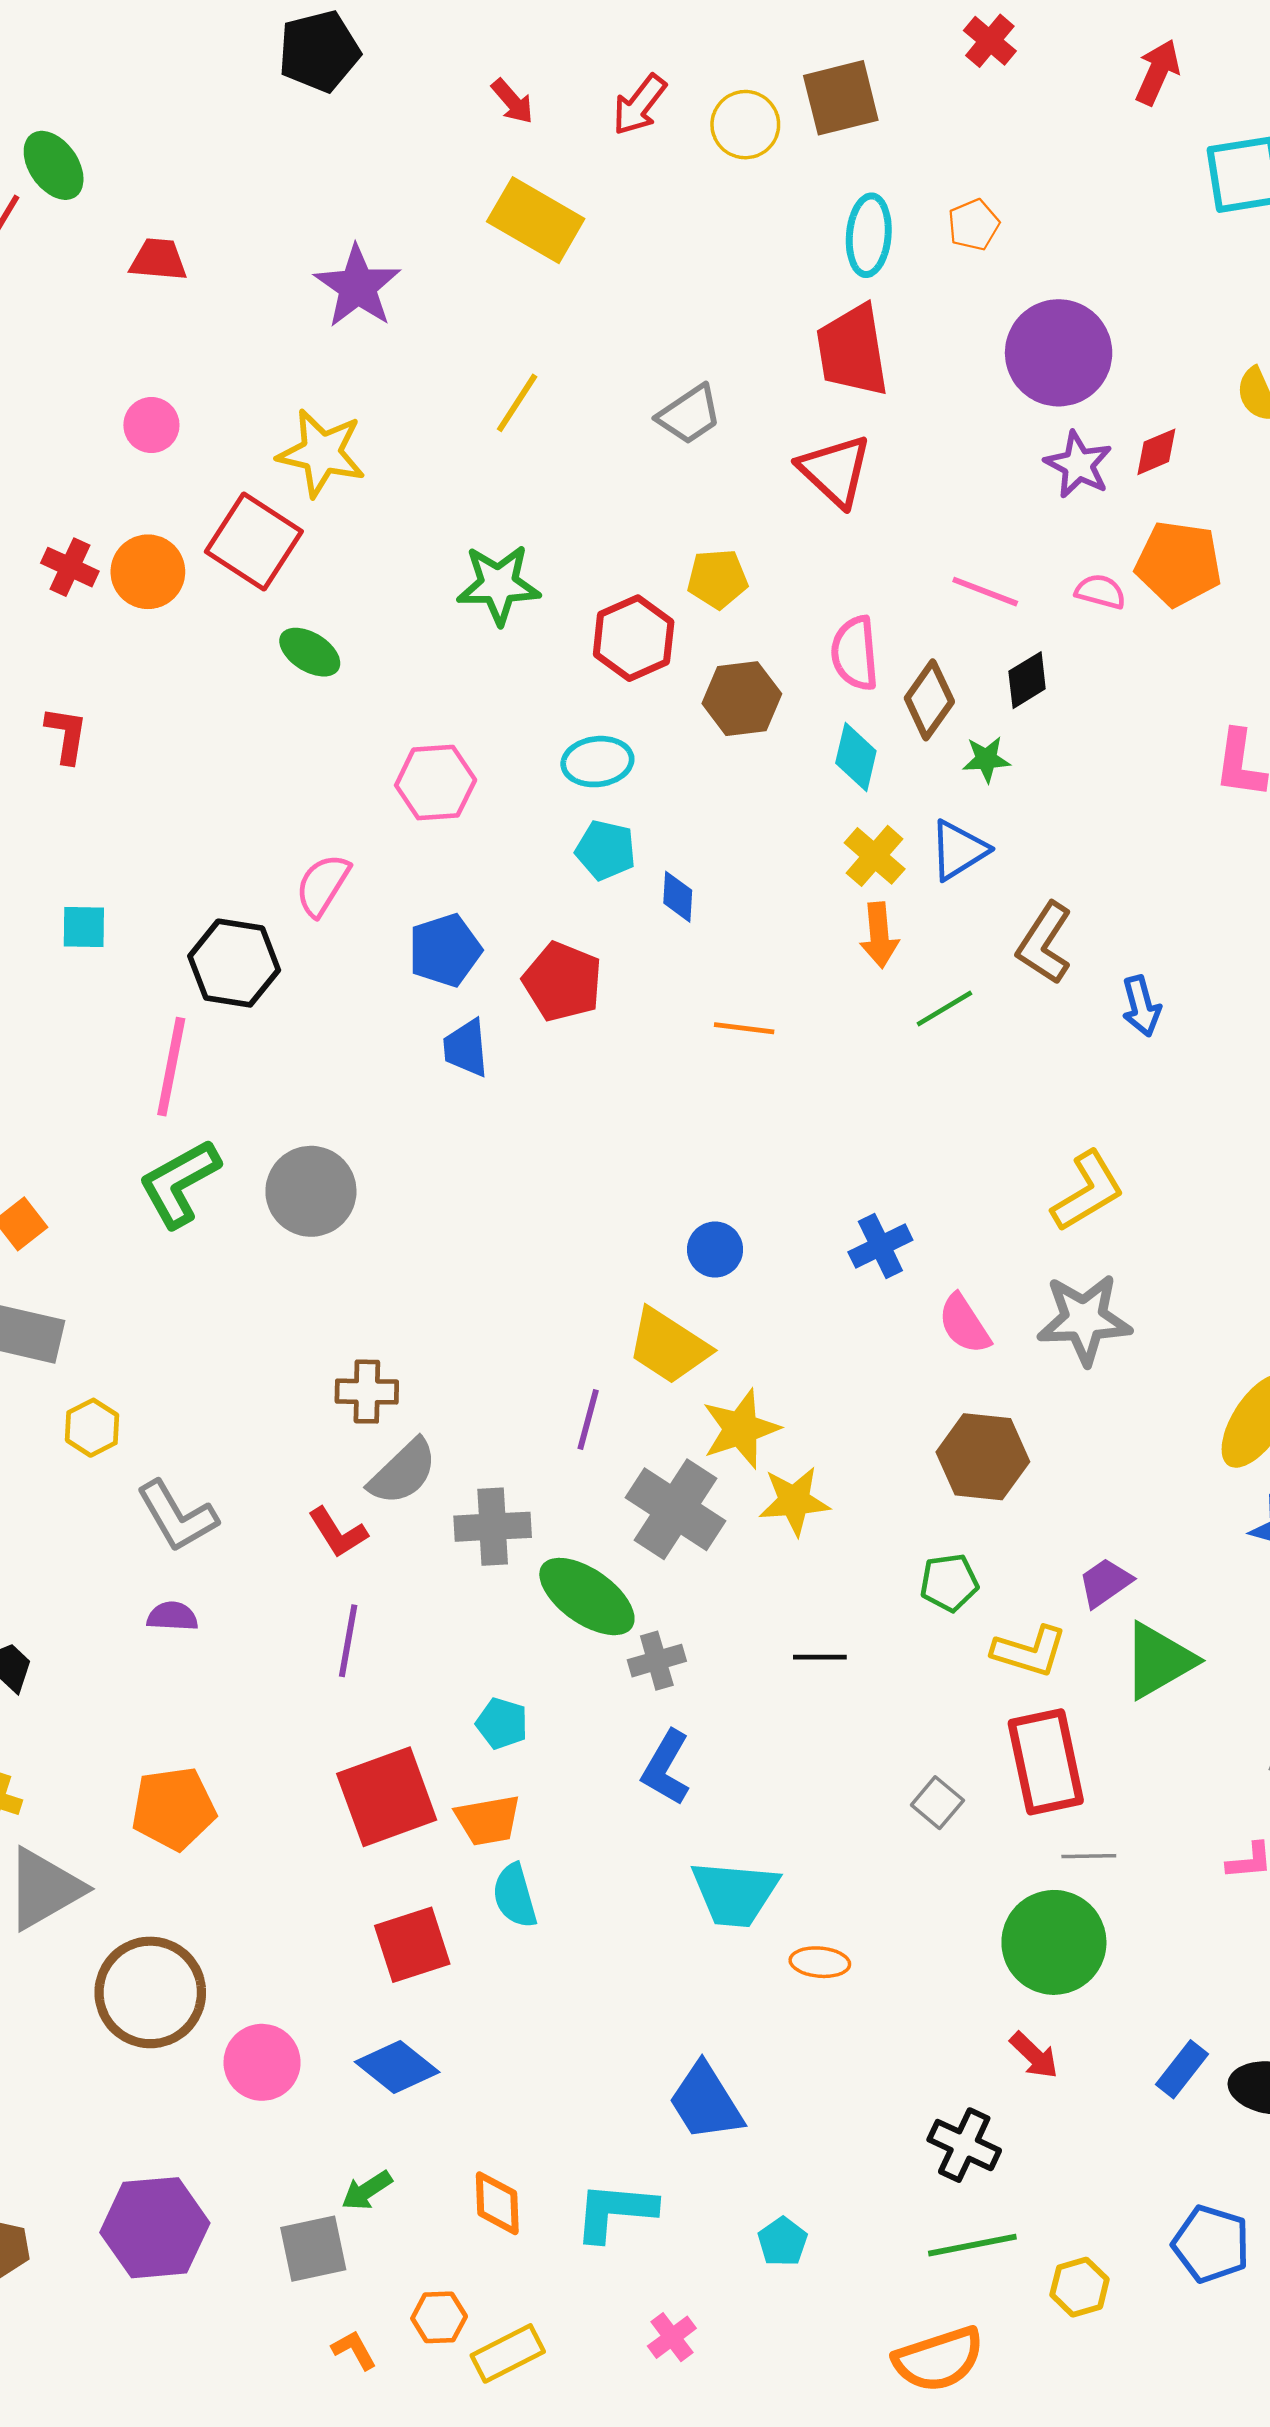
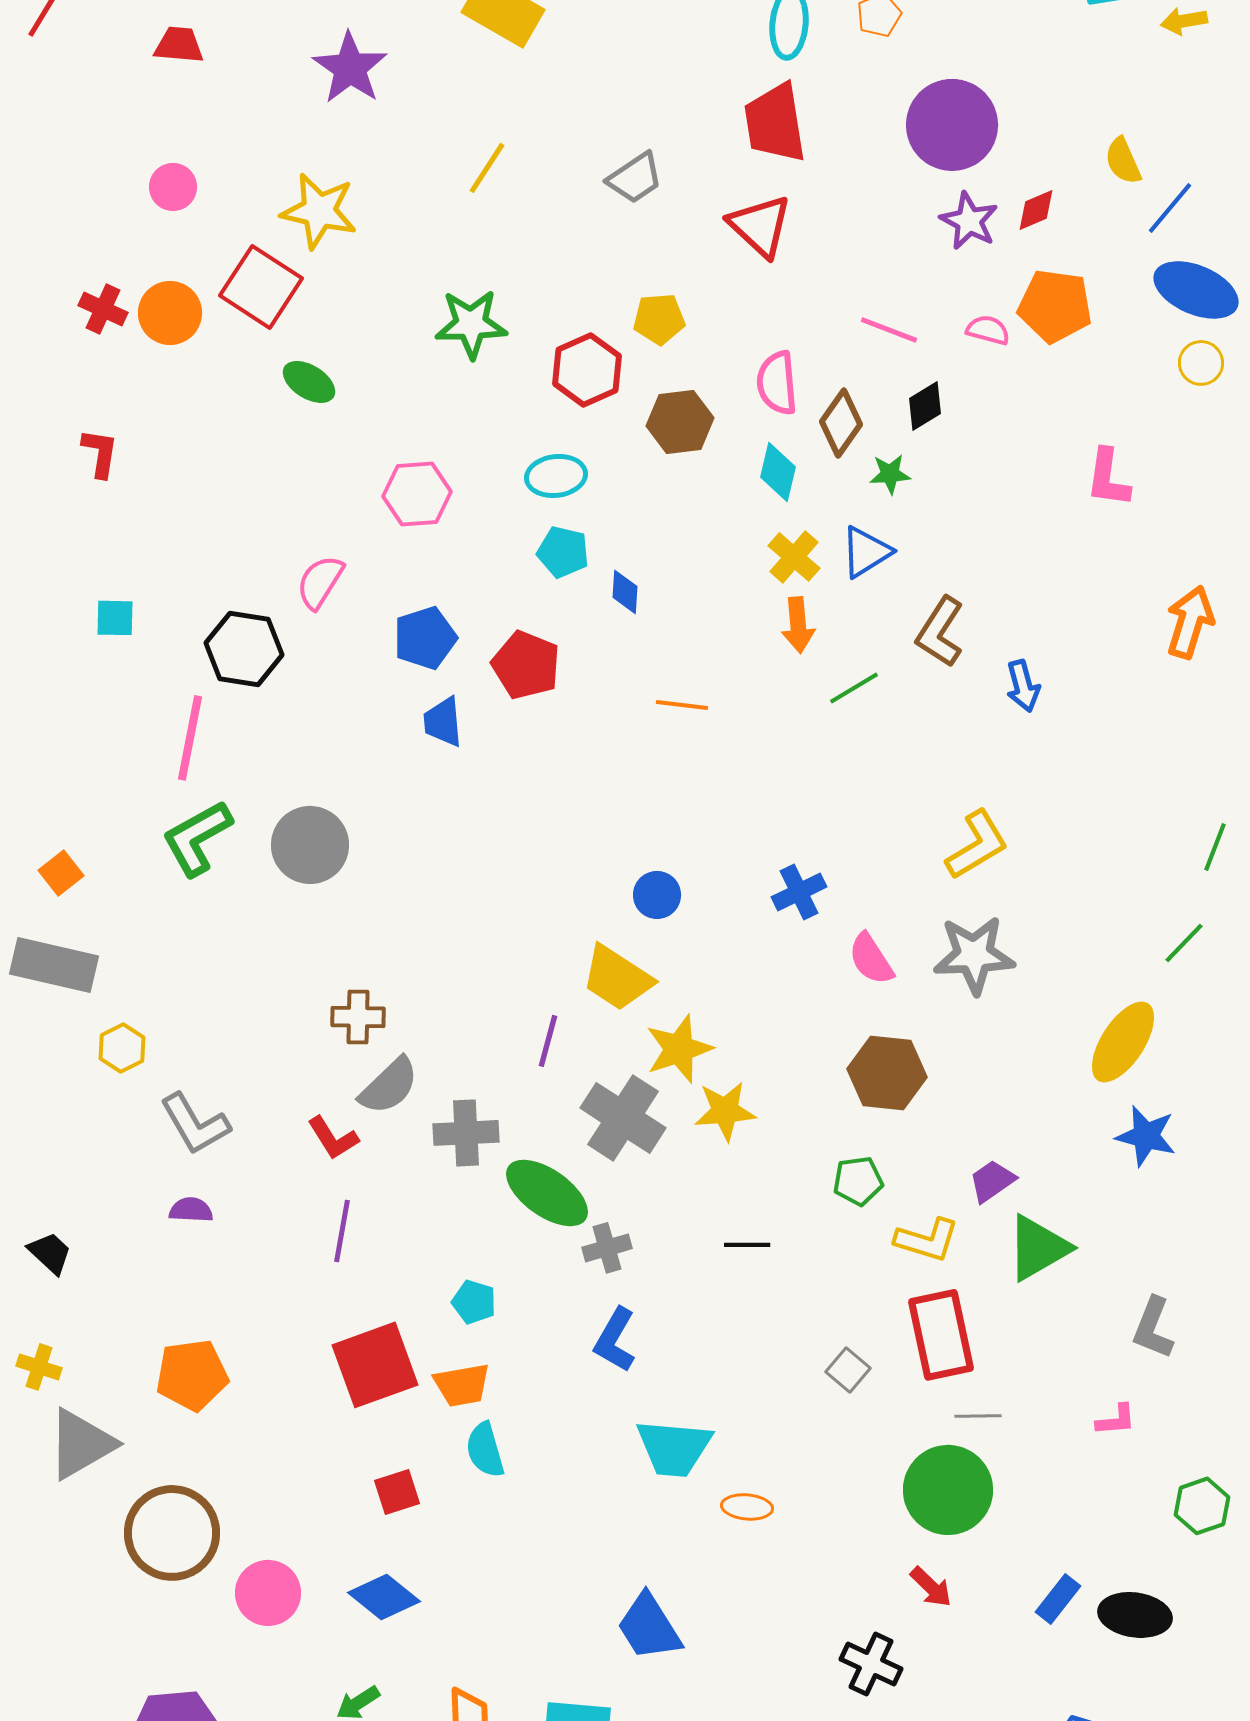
red square: (412, 1945) -> (397, 1492), size x0.7

